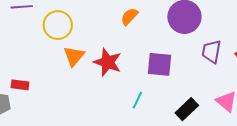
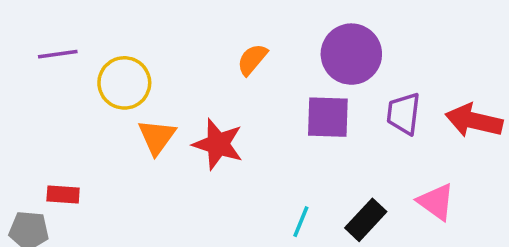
purple square: (160, 64) -> (328, 117), moved
cyan line: (137, 100) -> (301, 222), moved

